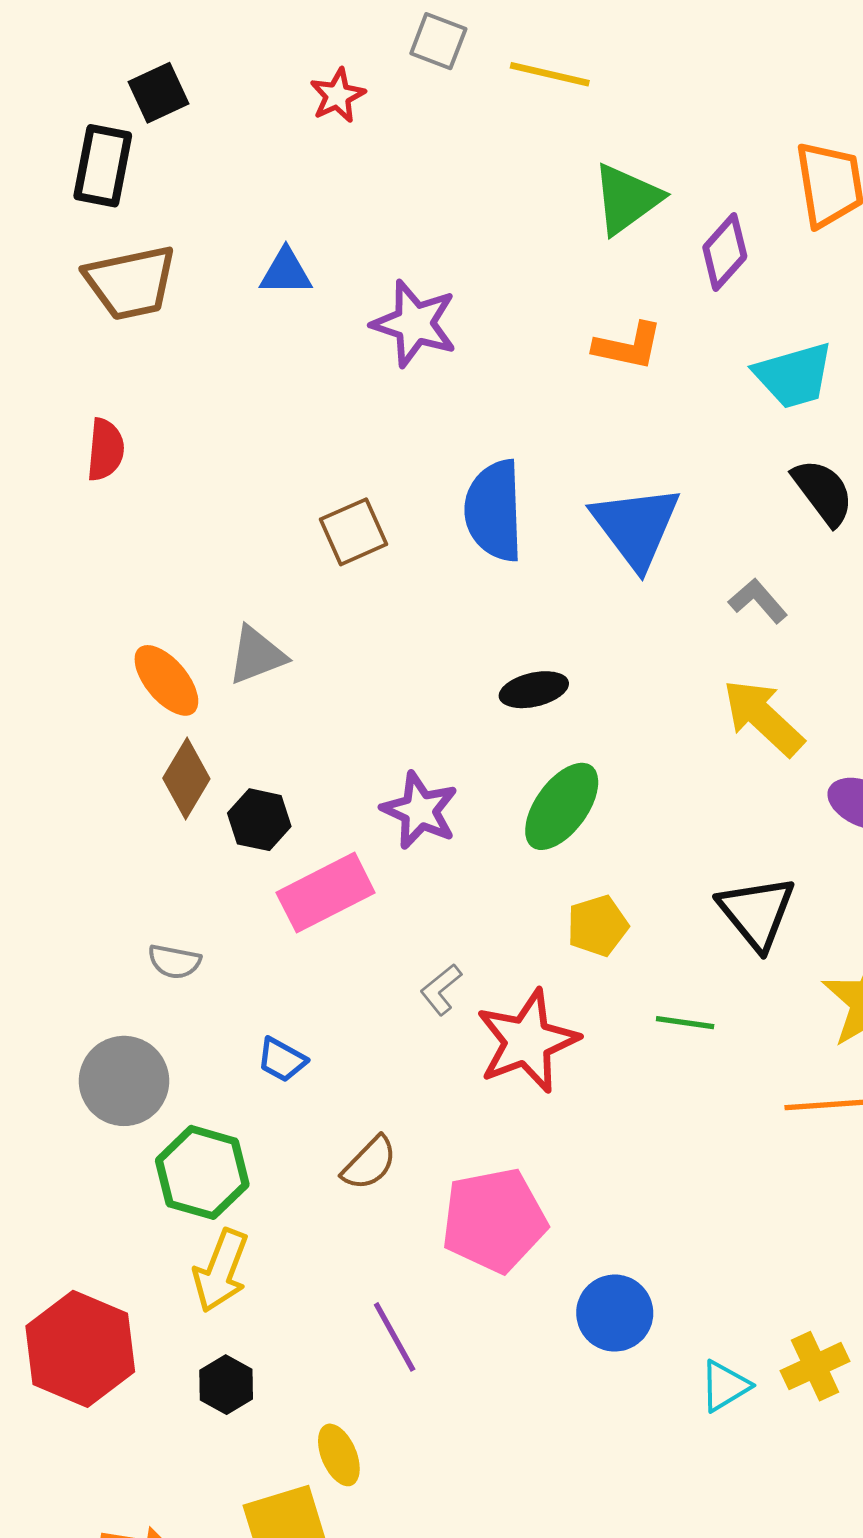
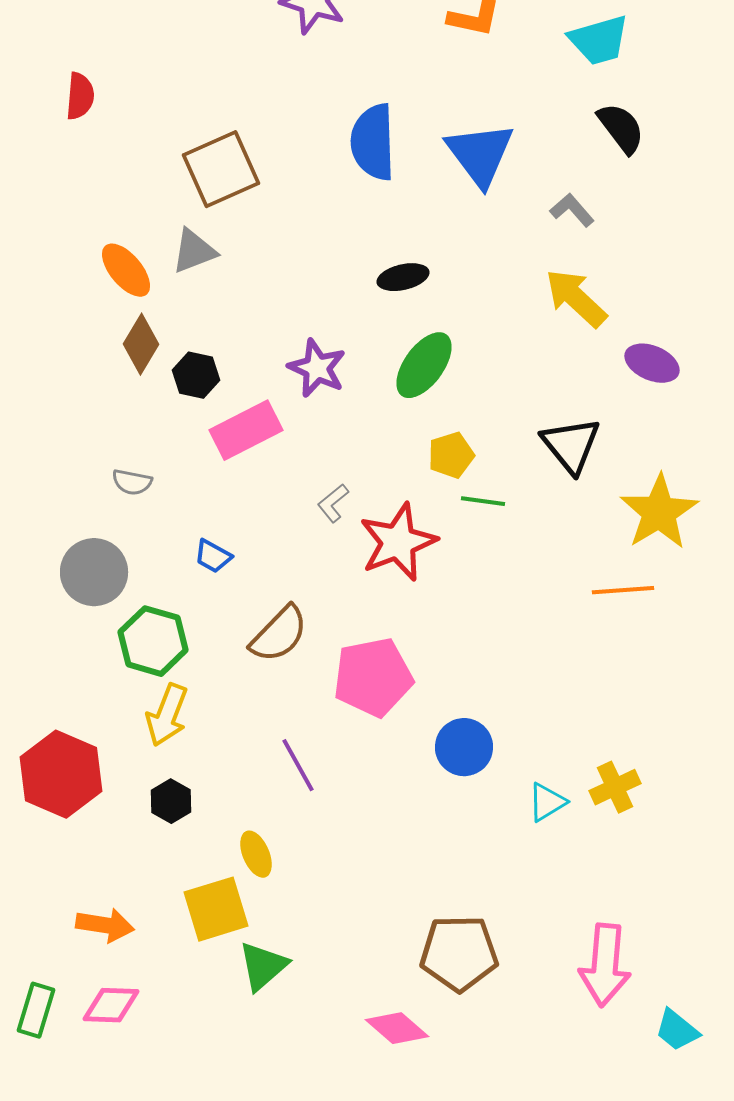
brown square: (353, 532) -> (221, 169), moved, size x1.5
green line: (685, 1023) -> (483, 501), moved
brown semicircle: (369, 1163) -> (279, 634), size x1.4

